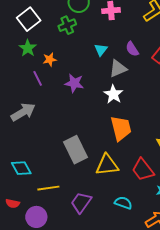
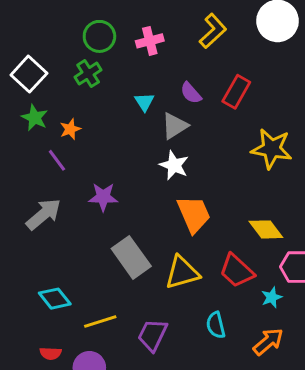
purple star: (74, 83) -> (103, 197), moved
cyan semicircle: (123, 203) -> (216, 325), turned -114

